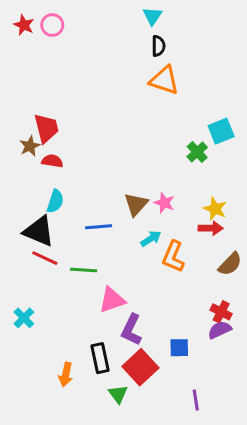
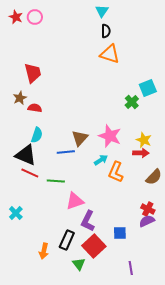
red trapezoid: (46, 128) -> (33, 73), moved
pink star: (164, 203) -> (110, 136), size x1.6
brown triangle: (136, 204) -> (80, 138), moved
black rectangle: (100, 358) -> (67, 240), turned 36

